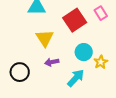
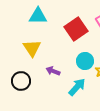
yellow triangle: (45, 38) -> (32, 48), moved
purple arrow: (52, 62) -> (53, 71), turned 32

